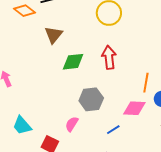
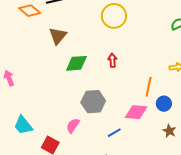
red arrow: (109, 57) -> (112, 60), size x0.6

